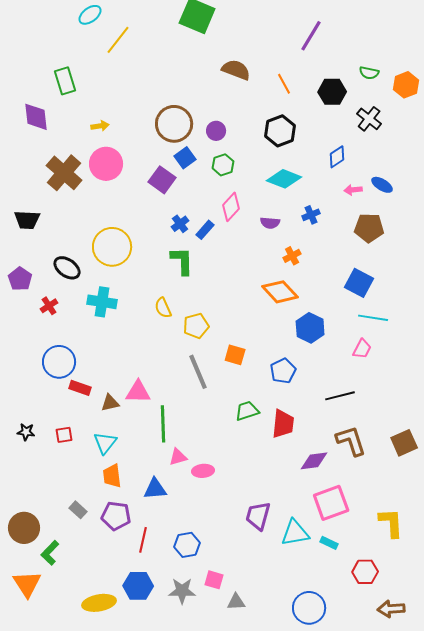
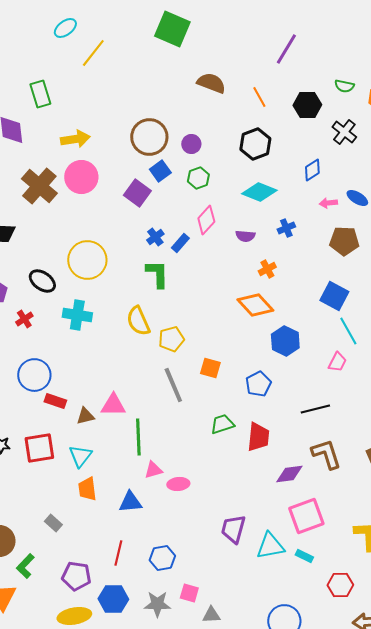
yellow arrow: (100, 126) -> (75, 139), size x1.6
yellow semicircle: (163, 308) -> (138, 321), size x1.4
cyan line: (373, 318) -> (348, 331), turned 52
red square: (64, 435) -> (39, 448), size x1.8
purple pentagon: (116, 516) -> (76, 576), moved

